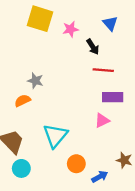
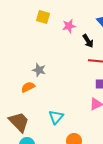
yellow square: (40, 19) -> (43, 17), size x0.6
cyan triangle: (55, 136) -> (56, 117), size x0.7

